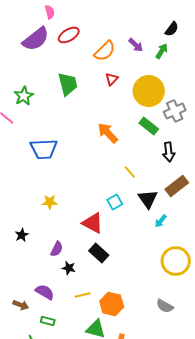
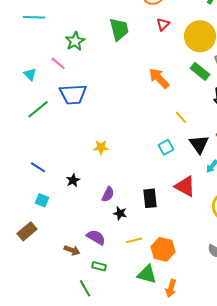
blue trapezoid: (44, 149) -> (73, 94), moved
red triangle: (93, 223) -> (185, 186), moved
black rectangle: (99, 253) -> (150, 198), turned 42

